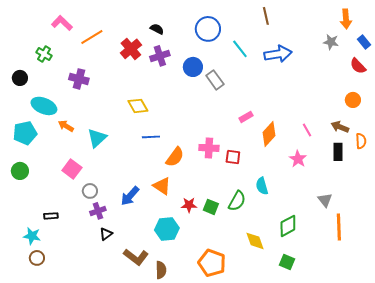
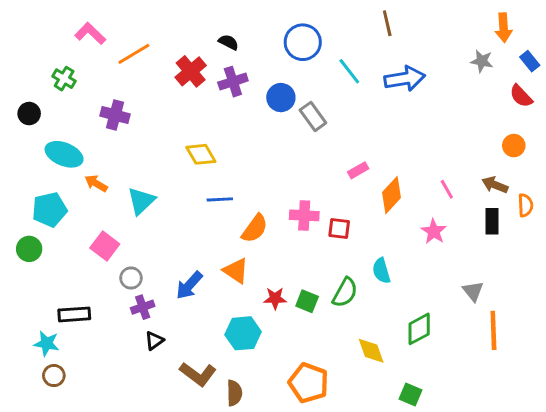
cyan pentagon: (25, 133) -> (49, 210), moved
black rectangle: (51, 216) -> (74, 314), size x1.5
green square: (287, 262) -> (410, 394), moved

